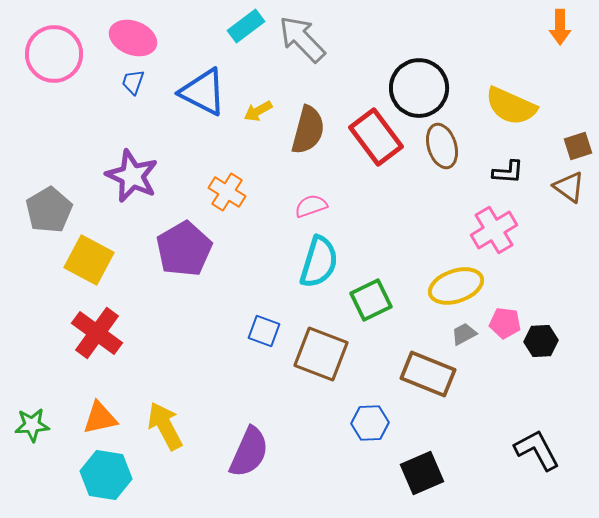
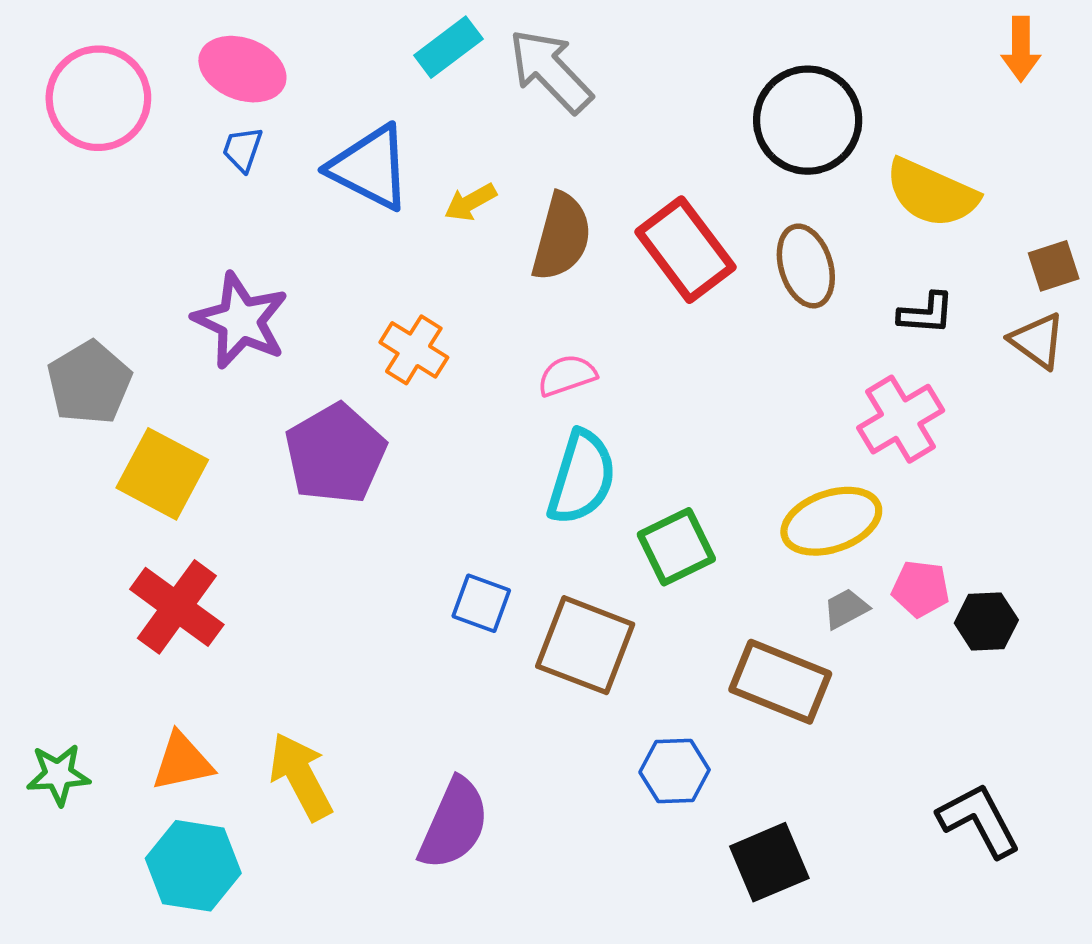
black circle: (419, 88) -> (808, 120), moved

